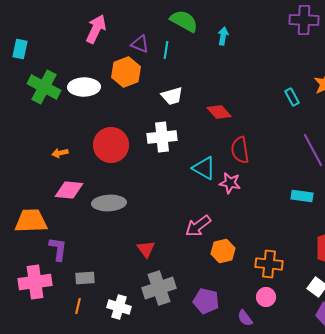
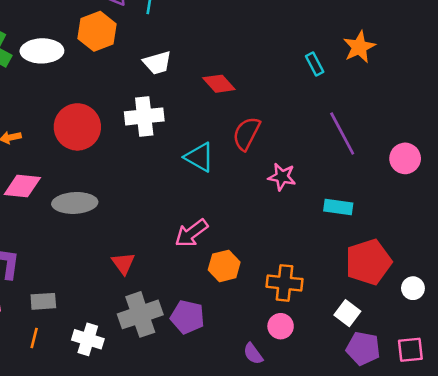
red semicircle: (240, 150) -> (246, 133), turned 36
pink star: (230, 183) -> (282, 177), moved
cyan rectangle: (302, 196) -> (338, 207), moved
purple pentagon: (206, 301) -> (187, 317), moved

